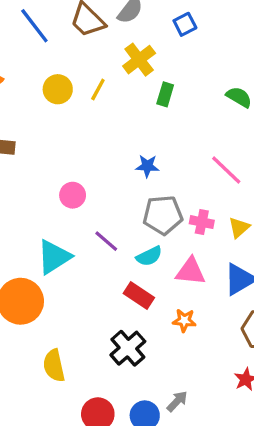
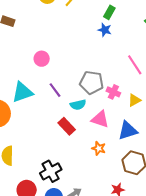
blue star: (147, 166) -> (105, 30), moved
orange star: (184, 320) -> (99, 148), moved
black cross: (128, 348) -> (51, 171), moved

